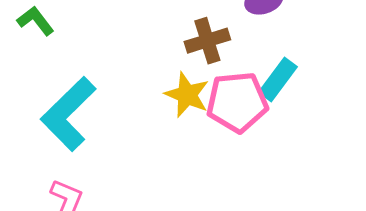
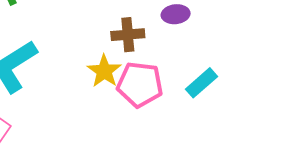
cyan rectangle: (278, 79) -> (202, 83), moved

